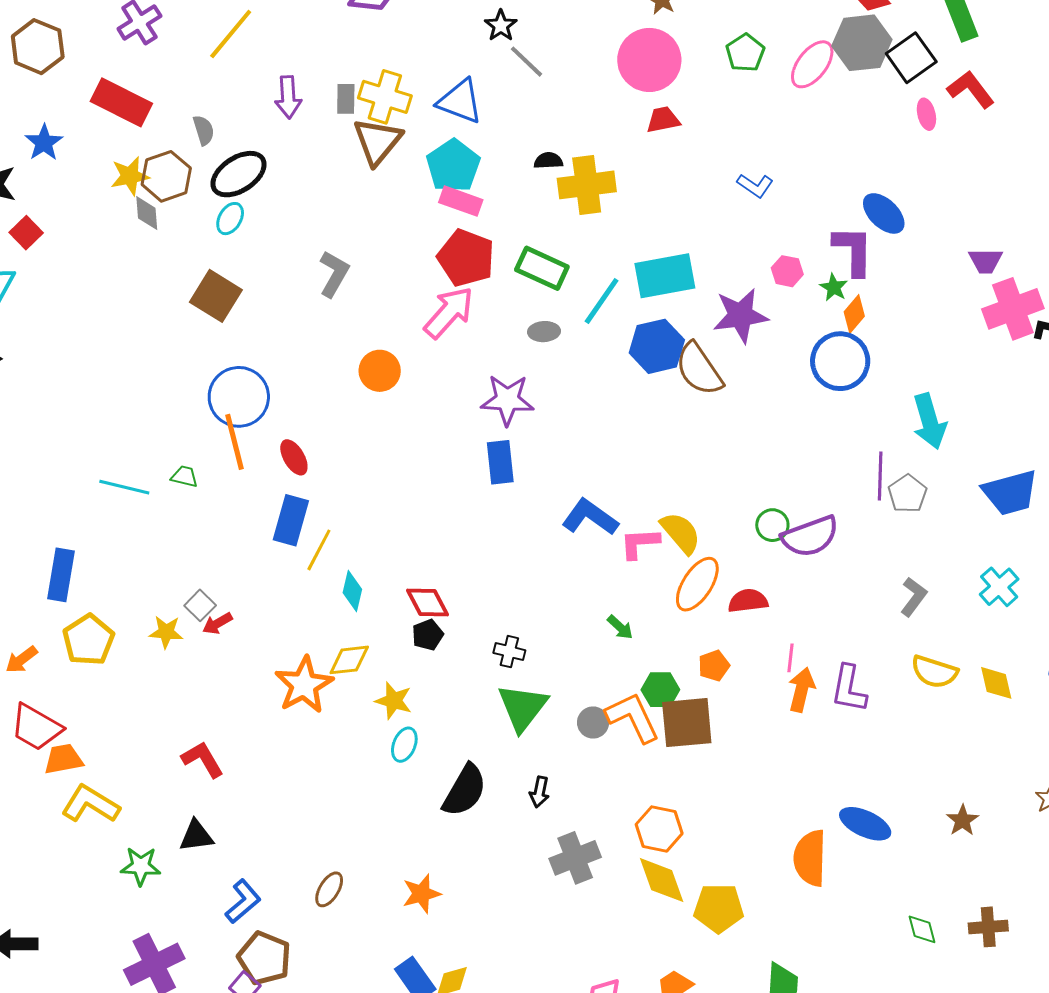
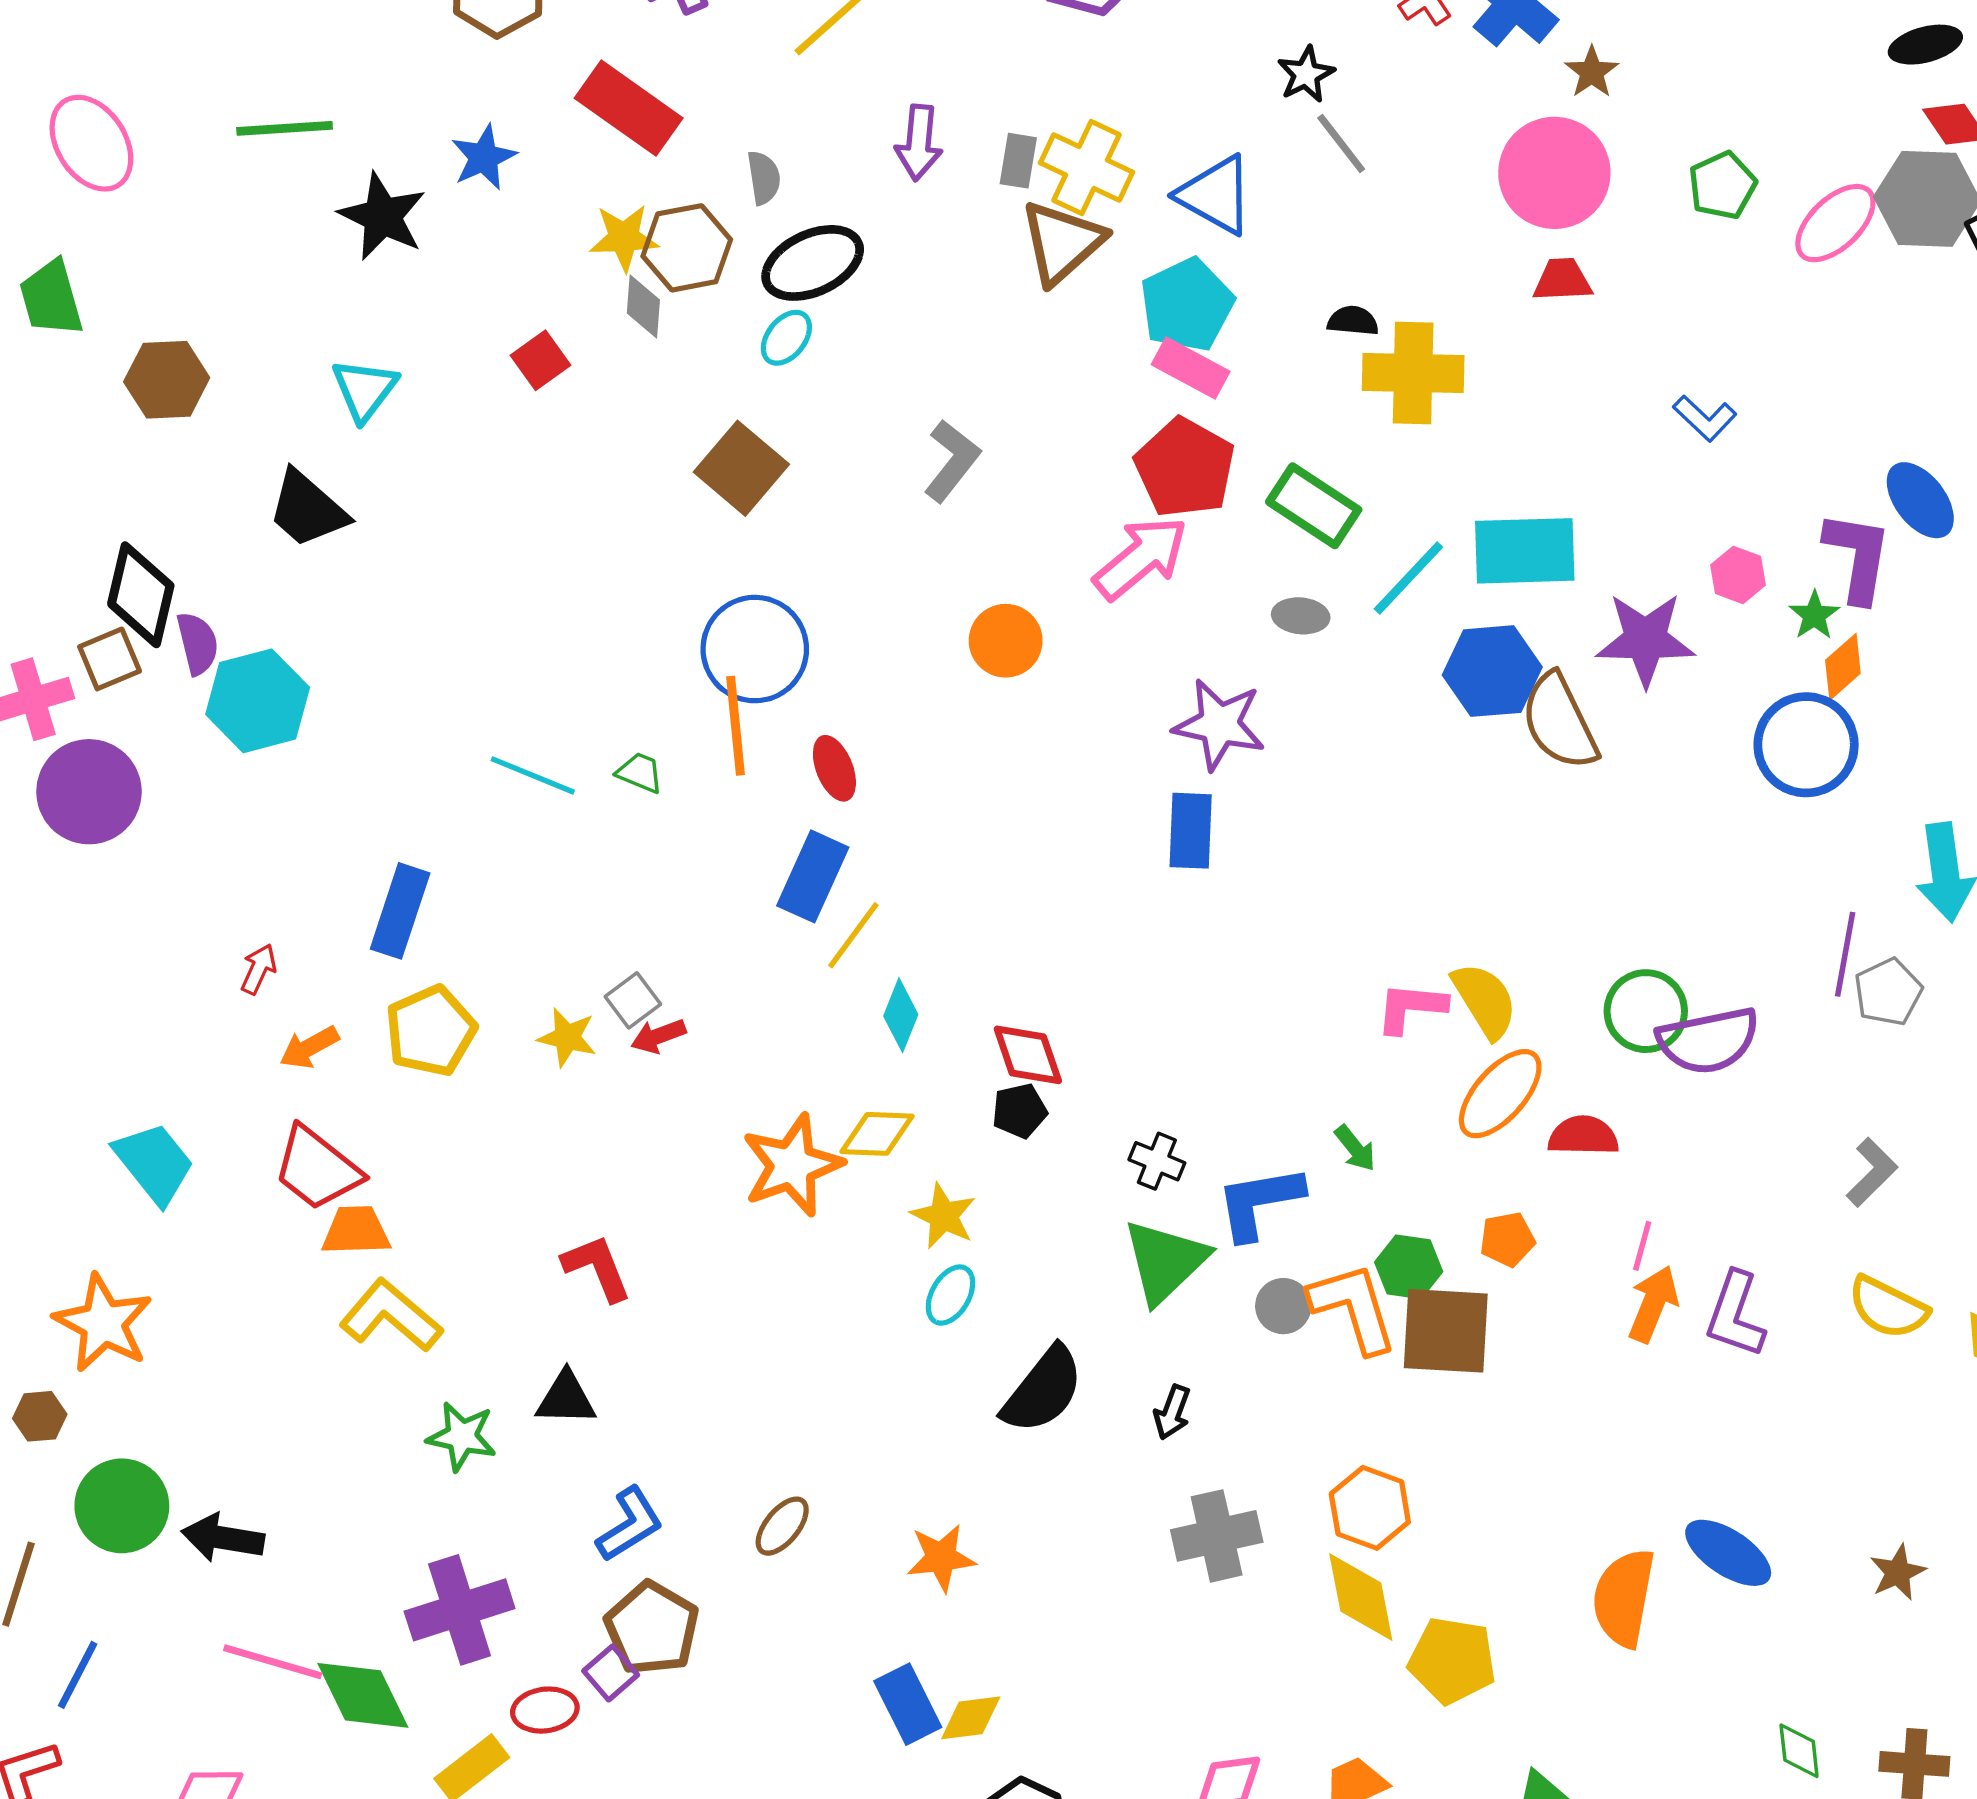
red square: (26, 233) -> (540, 360), moved
blue L-shape: (590, 517) -> (1259, 1202), moved, turned -54
green circle: (772, 525) -> (1646, 1011), size x1.4

